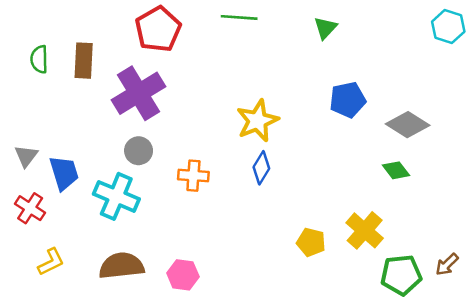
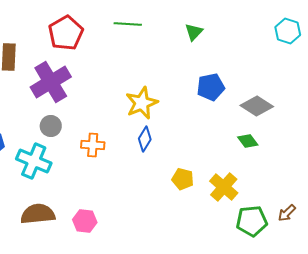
yellow pentagon: (311, 242) -> (183, 179), moved

